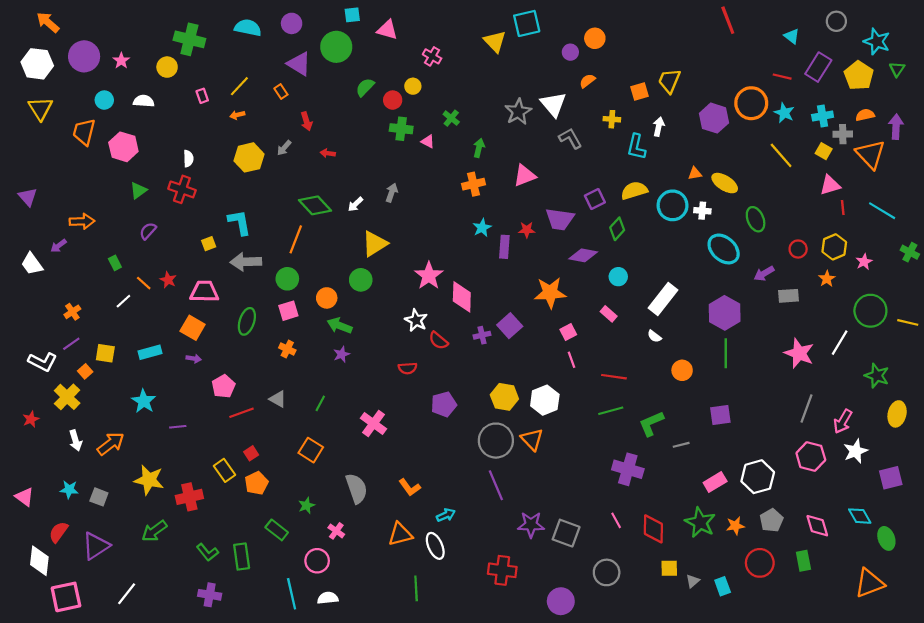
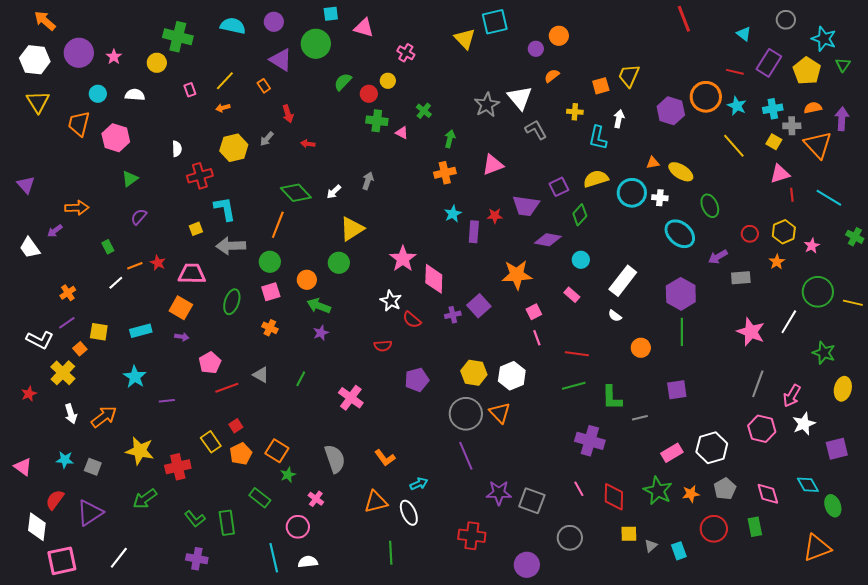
red cross: (182, 189) -> (200, 176), moved, turned -35
orange line: (144, 283) -> (135, 266), turned -63
green L-shape: (651, 424) -> (612, 398), turned -68
orange square: (311, 450) -> (277, 451), moved

